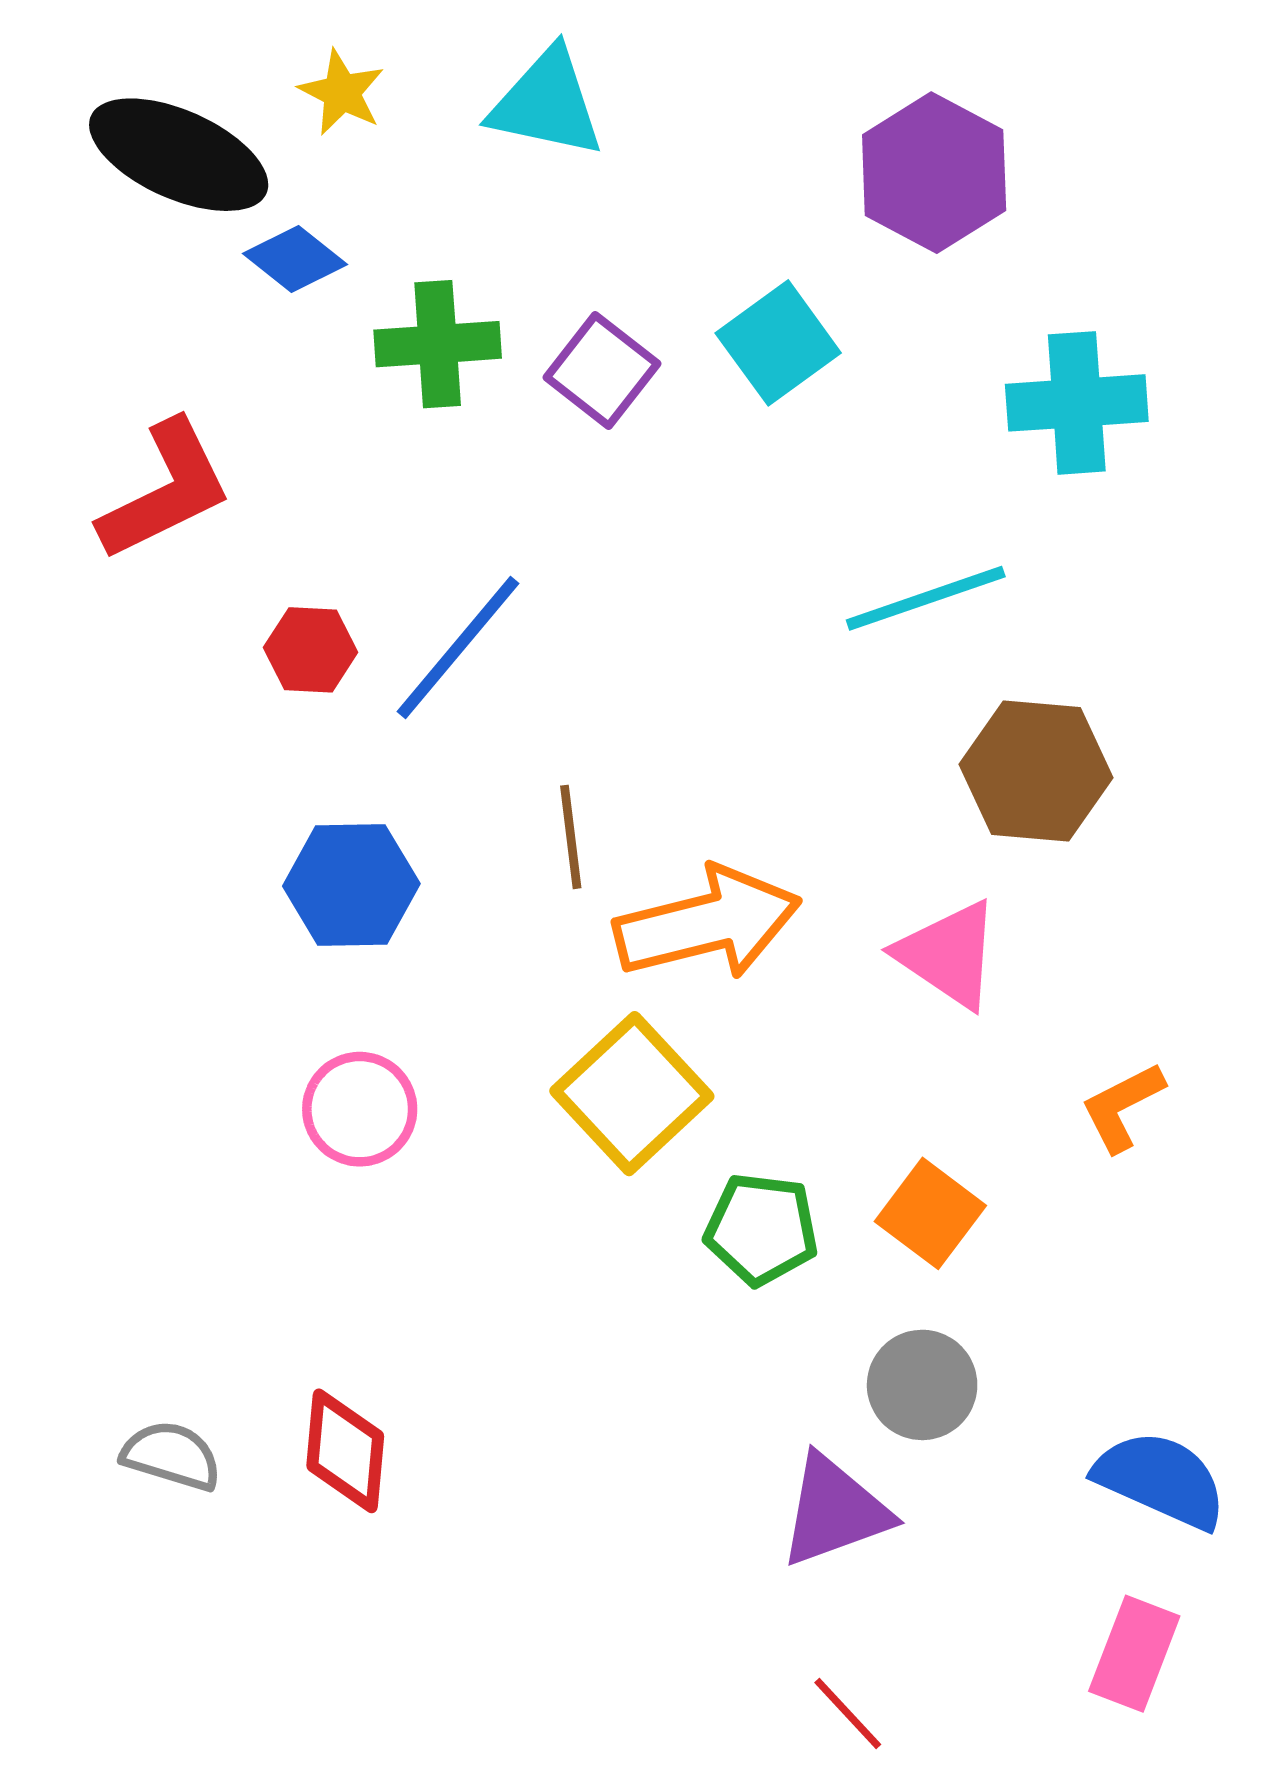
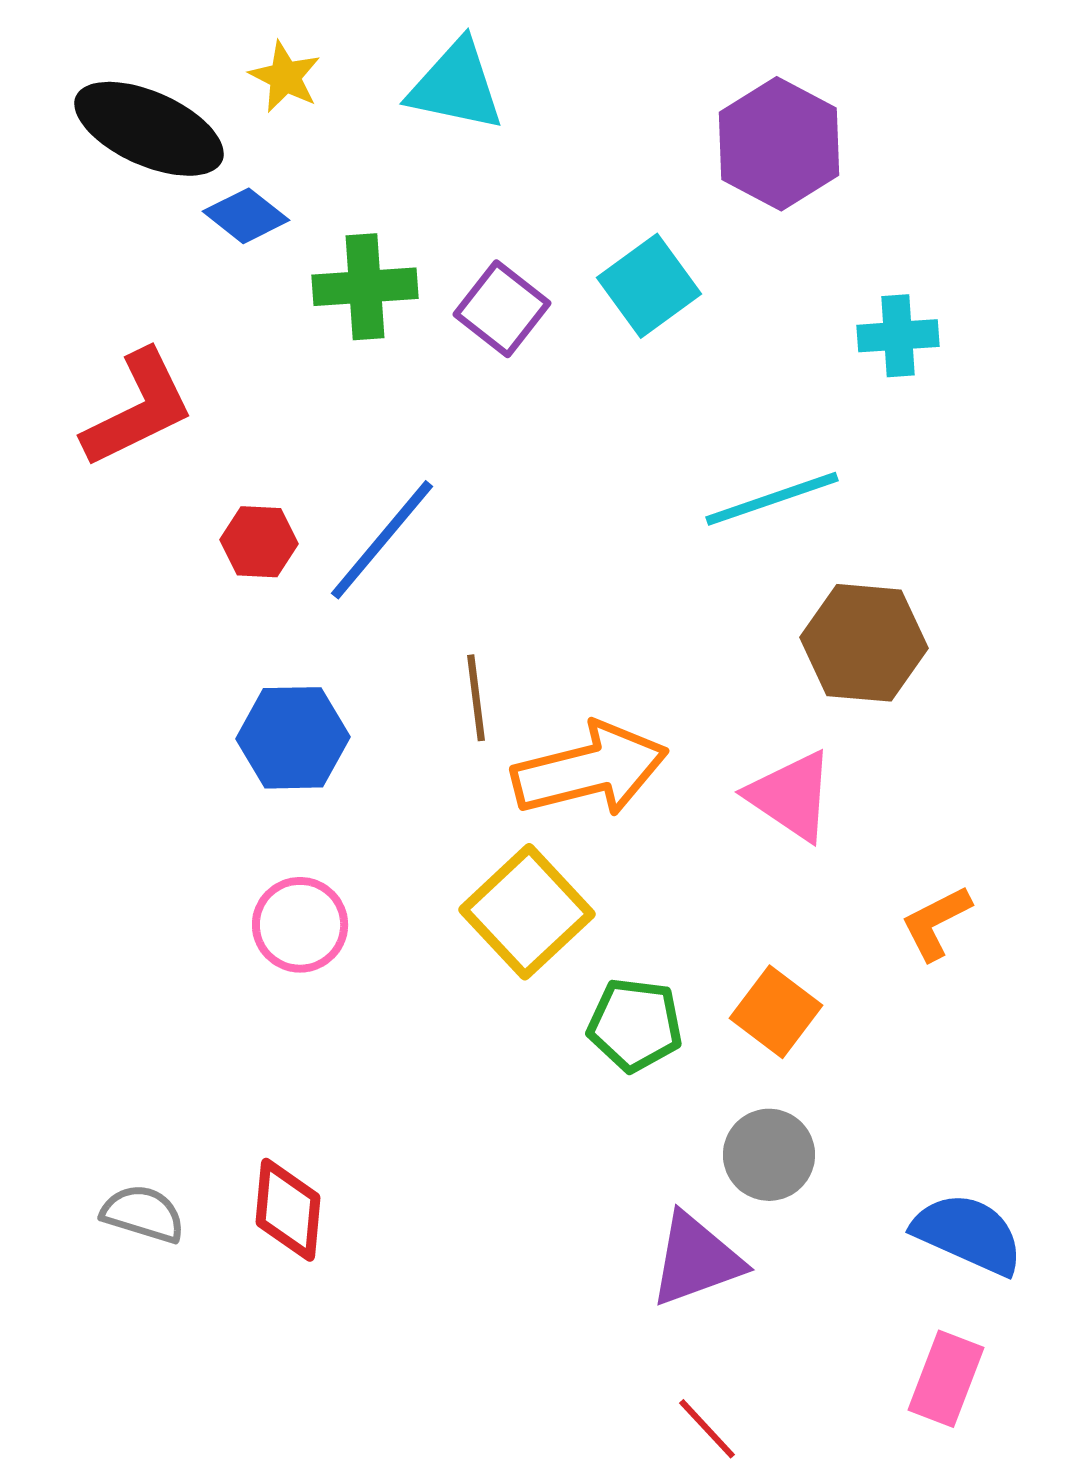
cyan cross: (1077, 403) -> (898, 336), size x0.7

